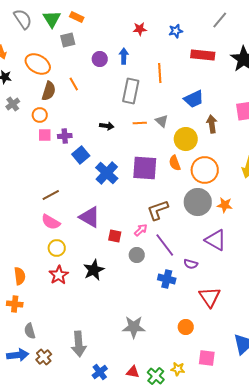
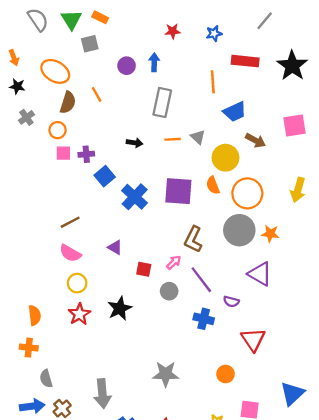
orange line: (160, 73) -> (213, 82), moved
brown arrow: (212, 124) -> (255, 140), turned 126
brown L-shape: (158, 210) -> (193, 239), turned -45
purple triangle: (90, 217) -> (115, 247), size x0.6

